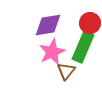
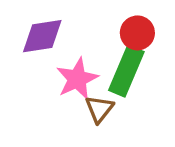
purple diamond: (48, 25) -> (42, 36), moved

